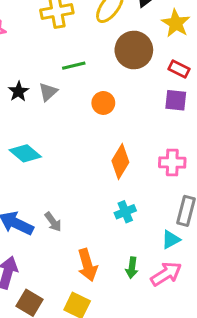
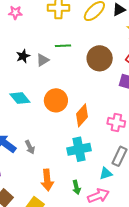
brown circle: (134, 50) -> (100, 58), moved
orange circle: (103, 103) -> (56, 100), moved, size x1.5
cyan cross: (125, 212) -> (79, 149), size x1.6
green arrow: (132, 268) -> (76, 187), turned -32

